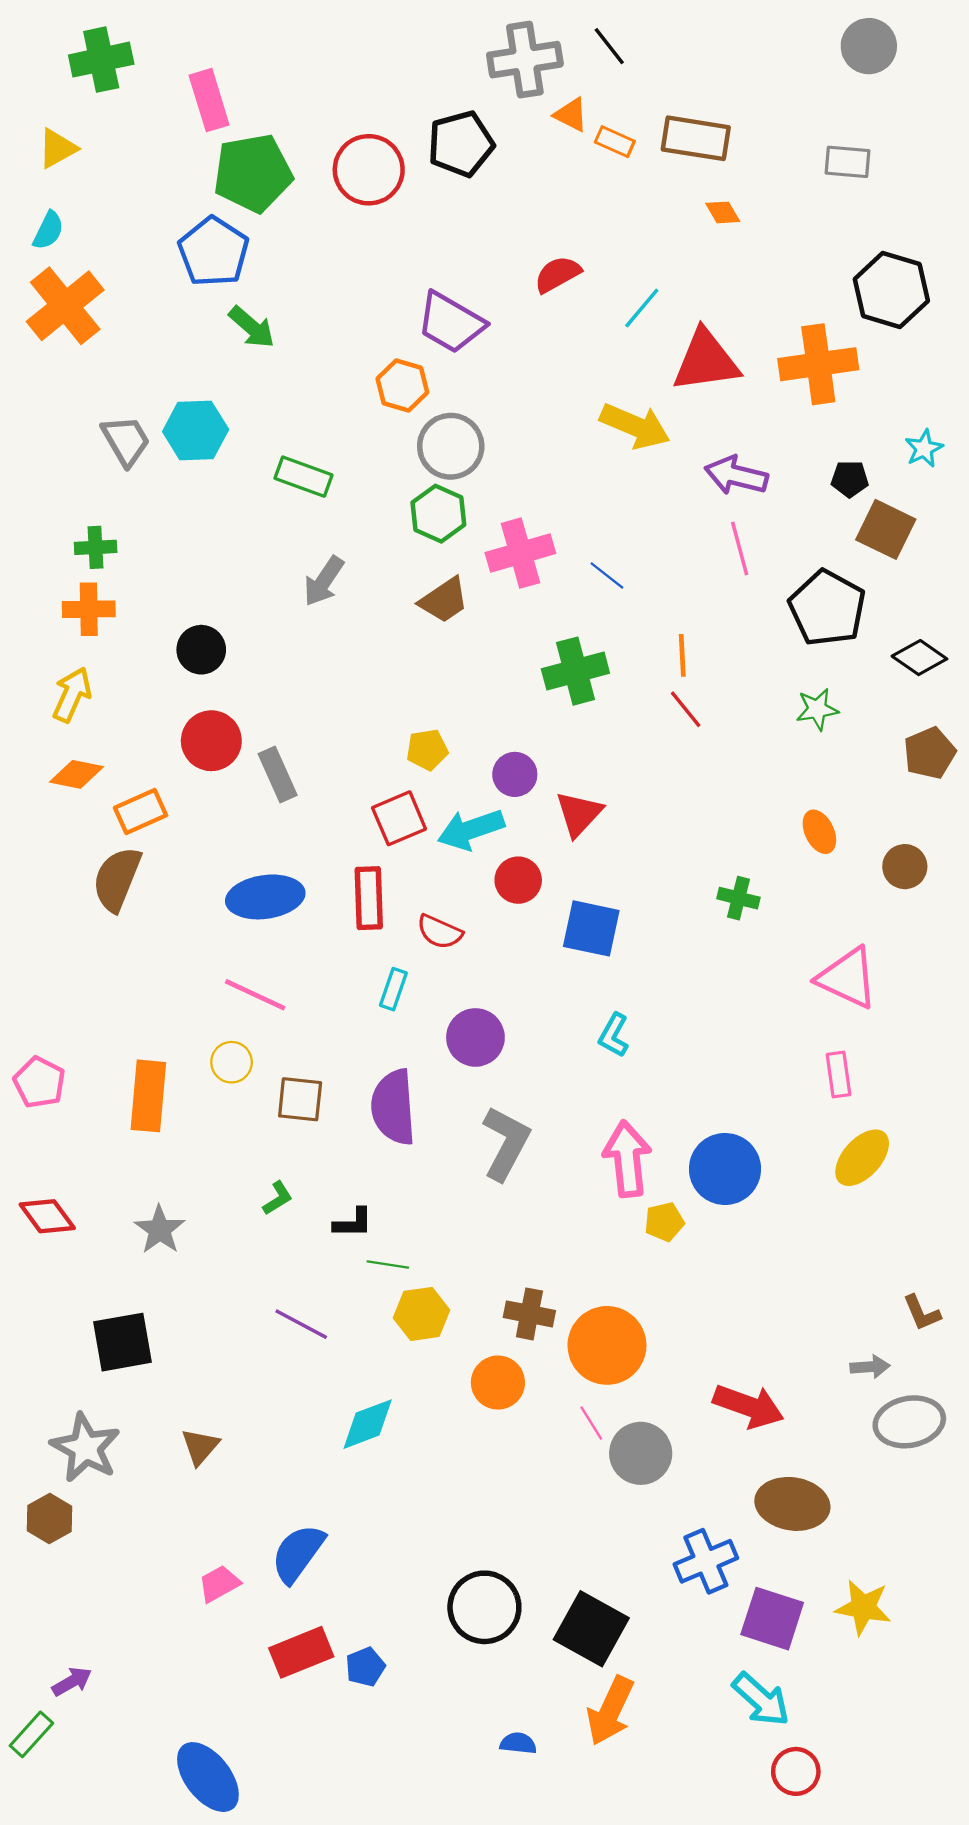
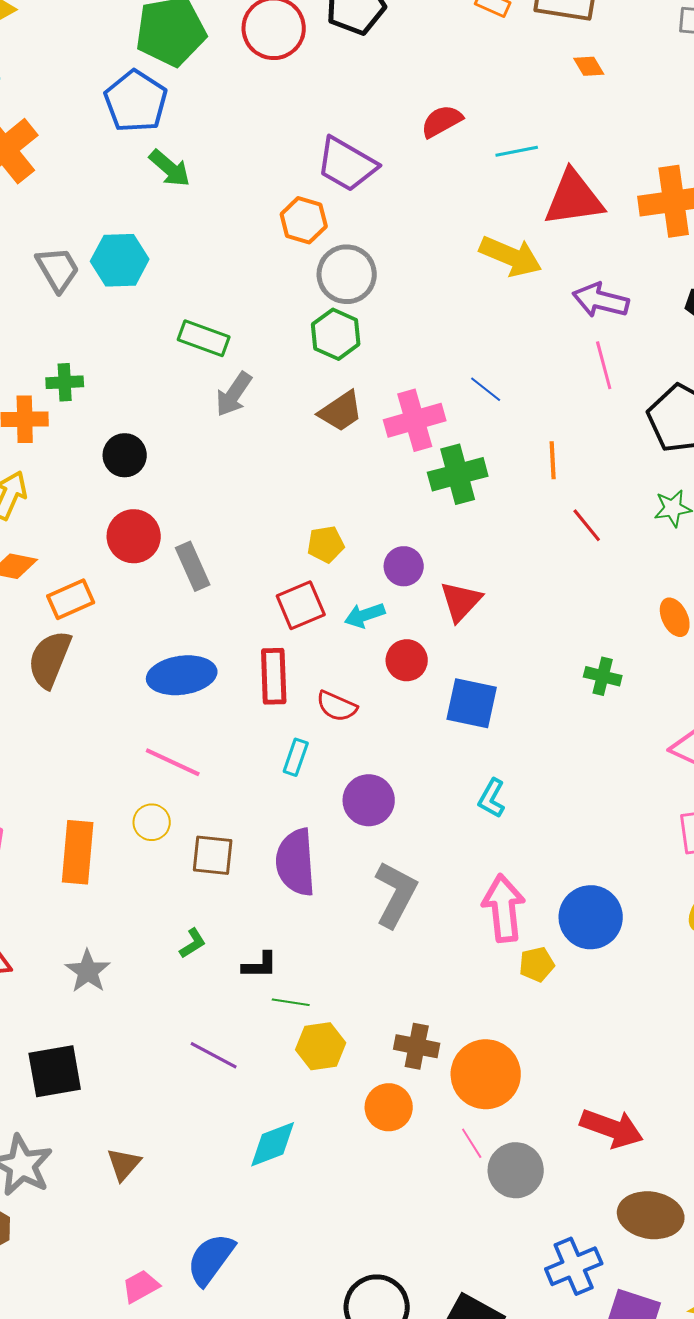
cyan line: (642, 308) -> (517, 151), turned 39
green rectangle: (303, 477) -> (204, 338), moved
green cross: (96, 547) -> (65, 382), moved
pink cross: (520, 553) -> (415, 420), moved
red line: (686, 709) -> (587, 525), moved
cyan arrow: (471, 830) -> (365, 615), size x0.7

